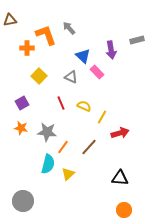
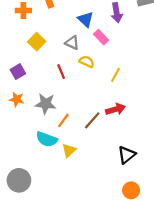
yellow semicircle: (84, 106) -> (87, 62), moved
yellow line: (102, 117) -> (116, 75), moved
red arrow: (120, 133) -> (116, 109), moved
cyan semicircle: (48, 164) -> (47, 139), turned 96
black triangle: (120, 178) -> (127, 155), turned -42

